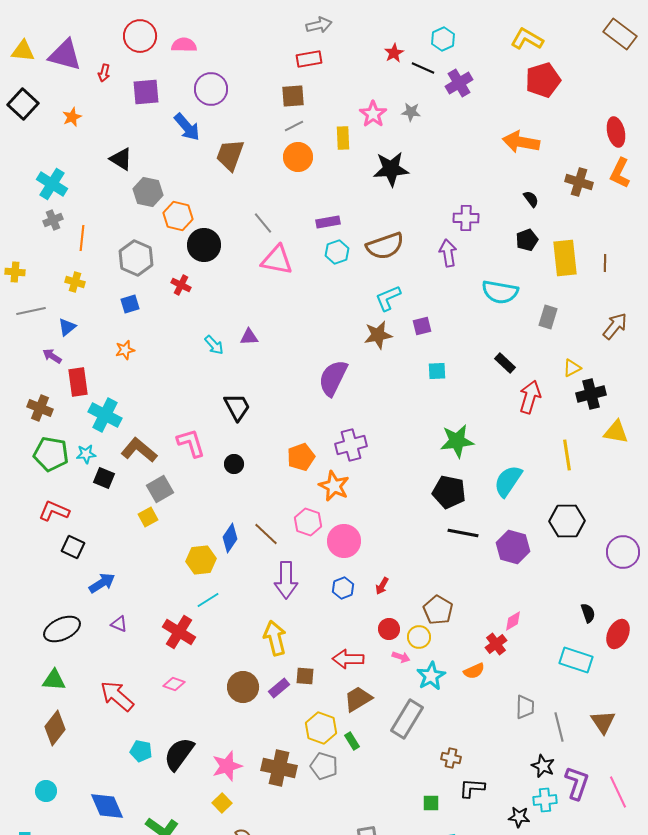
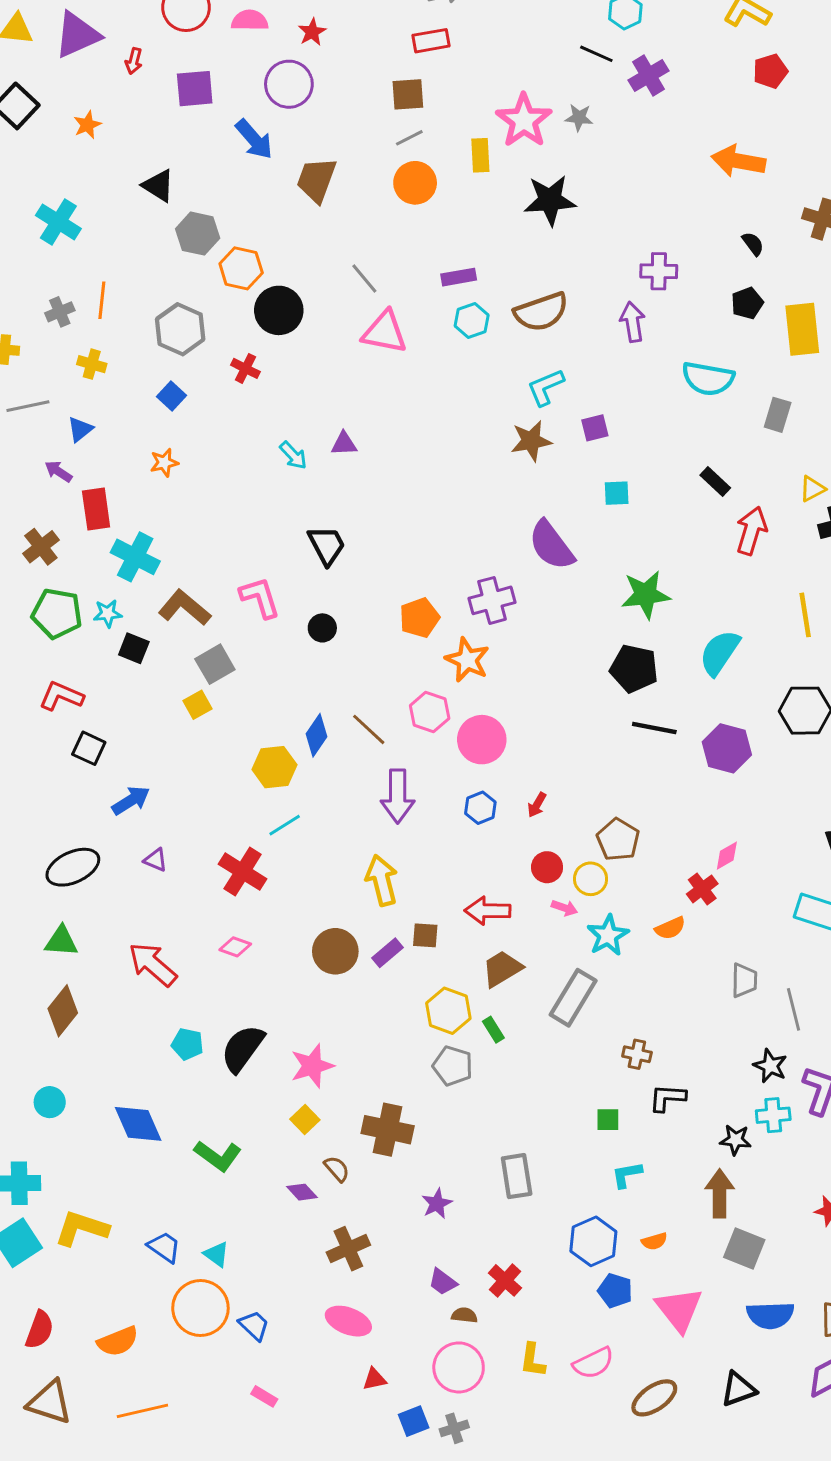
red star: (394, 53) -> (312, 32), moved
purple triangle: (65, 55) -> (77, 35), turned -39
red pentagon: (543, 80) -> (770, 71), size x0.7
pink star: (373, 114) -> (524, 120), size x1.4
gray cross: (53, 220) -> (60, 312), moved
blue square: (130, 304) -> (171, 396), turned -30
purple semicircle: (333, 378) -> (551, 545), moved, turned -63
brown cross: (40, 408) -> (41, 547), turned 30
brown cross: (279, 768) -> (388, 1130), moved

